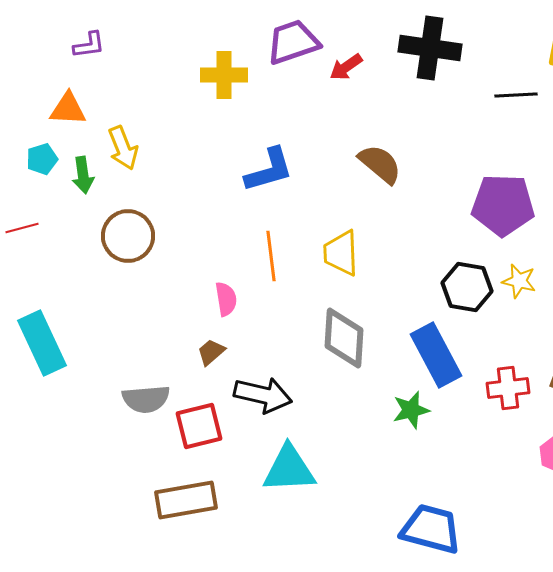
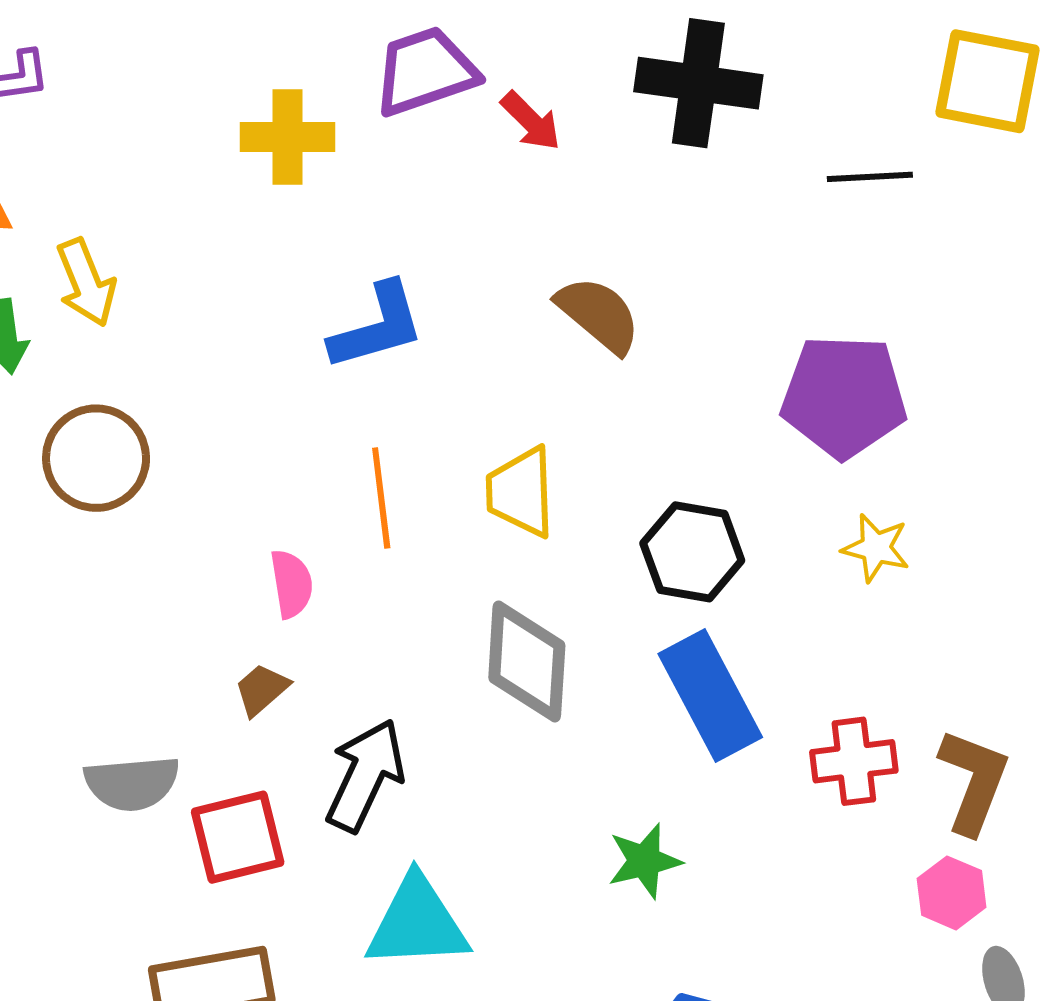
red arrow: (346, 67) -> (531, 121), turned -100
black hexagon: (467, 287) -> (692, 552), moved
black arrow: (263, 395) -> (365, 775), turned -78
green star: (411, 410) -> (644, 861), moved

